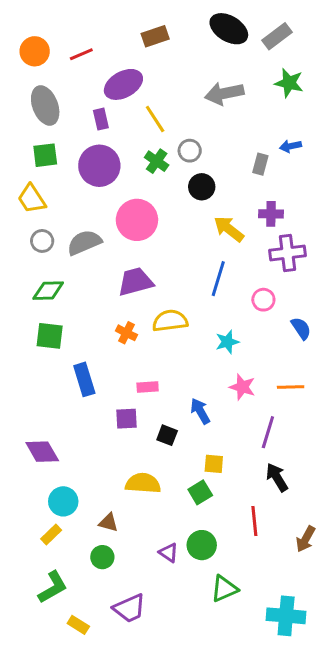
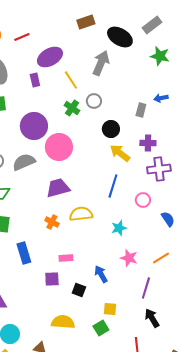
black ellipse: (229, 29) -> (120, 37), moved
brown rectangle: (155, 36) -> (86, 22), moved
gray arrow: (224, 93) -> (101, 63), moved, turned 125
purple circle: (99, 166) -> (34, 126), moved
black circle: (202, 187) -> (111, 129), moved
orange line: (291, 387) -> (161, 258), turned -30

